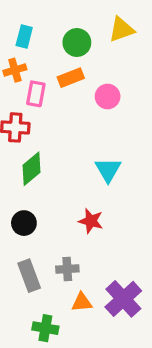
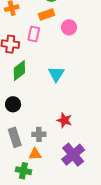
pink rectangle: (36, 94) -> (34, 34), moved
cyan triangle: (108, 170) -> (56, 74), moved
red star: (91, 221) -> (64, 120), moved
orange triangle: (82, 302) -> (35, 154), moved

